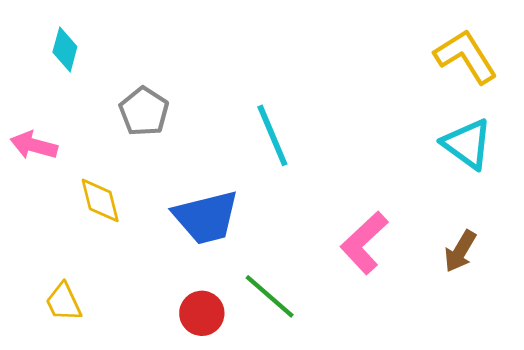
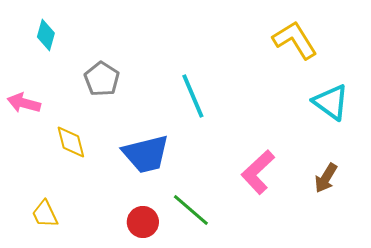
yellow L-shape: (466, 56) -> (295, 40), moved

